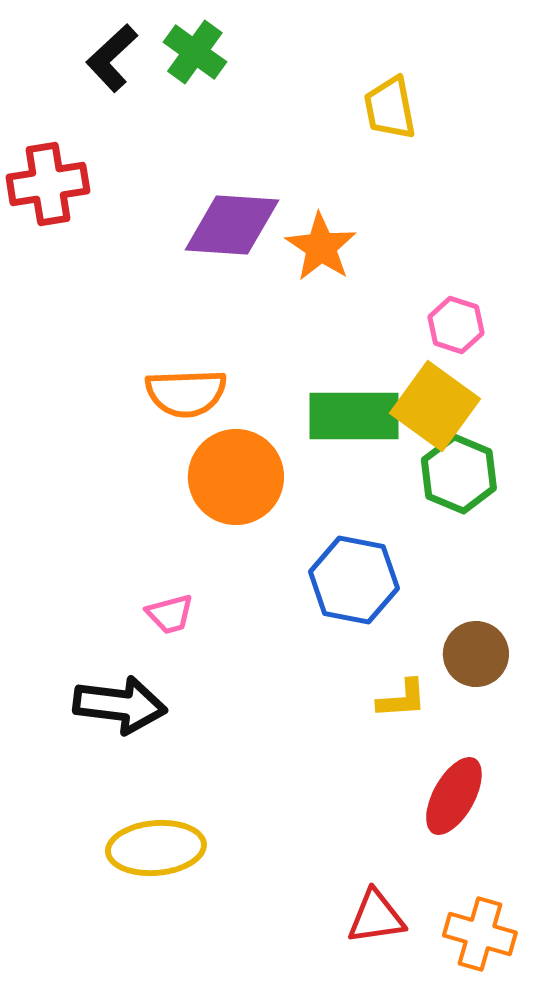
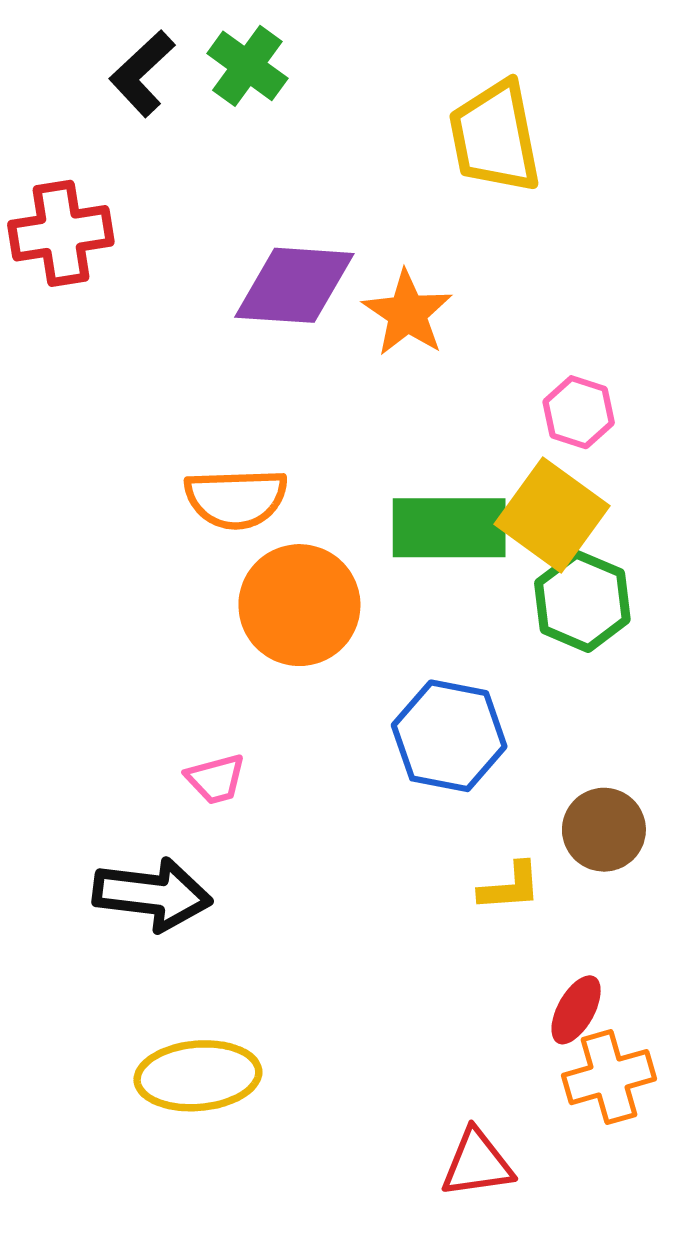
yellow trapezoid: (390, 108) -> (495, 137), size x1.4
red ellipse: (454, 796) -> (576, 1010), size x0.7
orange cross: (480, 934) -> (609, 1077), moved, turned -32

